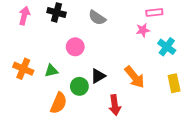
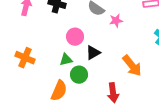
pink star: (143, 30) -> (116, 21), moved
green triangle: (51, 71) -> (66, 60), moved
black triangle: (98, 76) -> (93, 53), moved

